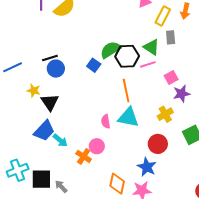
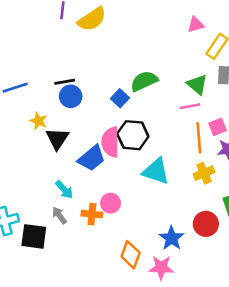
black hexagon: (127, 56) -> (133, 135), moved
orange line: (126, 90) -> (199, 138), moved
pink semicircle: (106, 121) -> (110, 142), moved, size x1.6
blue trapezoid: (44, 131) -> (92, 158), moved
red circle: (158, 144) -> (206, 224), moved
orange cross: (84, 156) -> (92, 214), turned -35
gray arrow: (61, 186) -> (59, 215), moved

